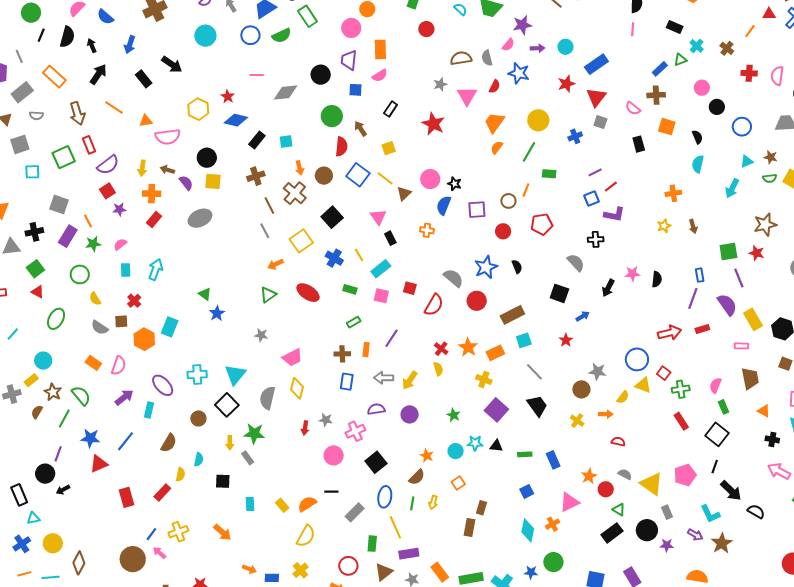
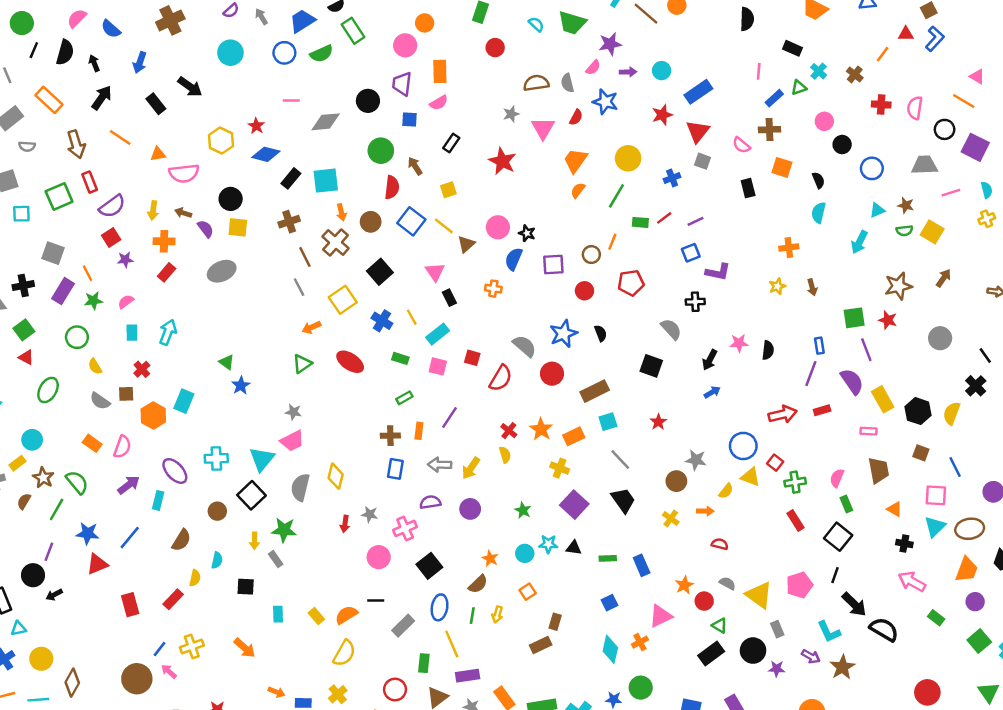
pink line: (633, 29) -> (759, 71), moved
cyan square: (286, 142) -> (326, 181), size x1.6
red line: (611, 187) -> (664, 218), moved
blue arrow: (583, 316) -> (712, 392), moved
pink trapezoid: (292, 357) -> (292, 441), moved
black semicircle: (756, 511) -> (884, 629), size x1.4
brown rectangle: (470, 527) -> (541, 645), turned 54

